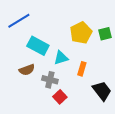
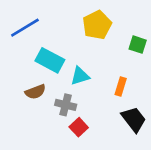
yellow pentagon: (81, 33) -> (97, 25), moved
green square: (105, 34) -> (138, 45), turned 32
orange rectangle: (82, 69) -> (121, 87), moved

